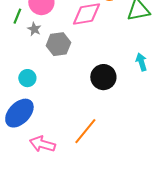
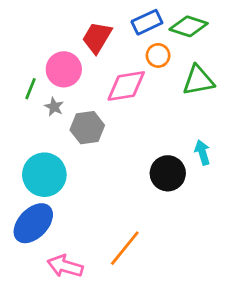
black circle: (103, 77) -> (168, 173), moved
cyan circle: (27, 78) -> (44, 175), size x1.8

